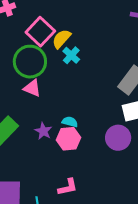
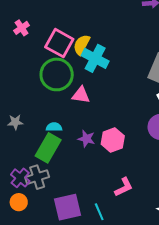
cyan cross: (71, 55) -> (95, 58), size x1.5
pink triangle: (32, 88) -> (81, 95), moved
cyan semicircle: (70, 122) -> (54, 127), moved

